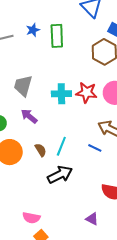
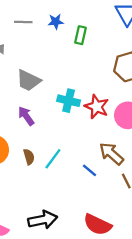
green rectangle: (57, 36) -> (81, 35), size x0.7
gray trapezoid: (23, 86) -> (28, 80), turned -95
black arrow: (60, 175) -> (43, 220), moved

